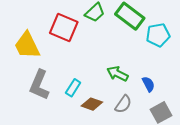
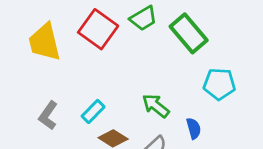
cyan pentagon: (158, 35) -> (219, 84), moved
gray L-shape: (39, 85) -> (48, 115), moved, size x0.7

